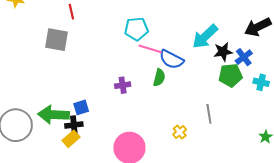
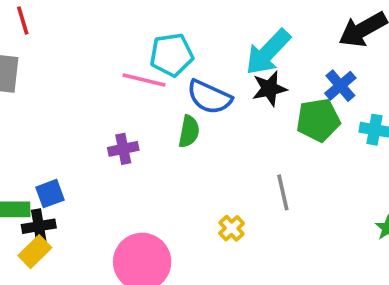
cyan pentagon: (136, 29) -> (172, 55), moved
pink line: (150, 49) -> (144, 80), moved
black star: (223, 52) -> (269, 89), moved

